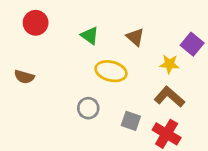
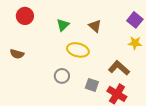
green triangle: (90, 36) -> (63, 25), turned 40
purple square: (192, 44) -> (135, 20), moved
yellow star: (169, 64) -> (135, 43), moved

